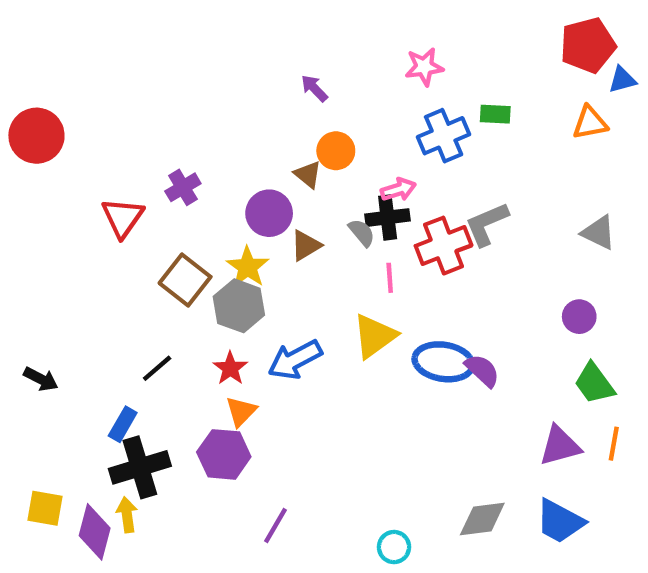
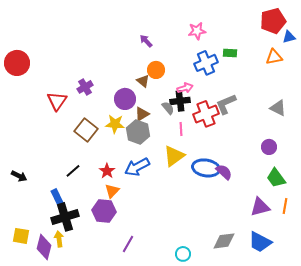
yellow star: (248, 267) -> (115, 124), turned -30
gray hexagon: (239, 306) -> (138, 132), moved
blue rectangle: (123, 424) -> (57, 197), turned -56

